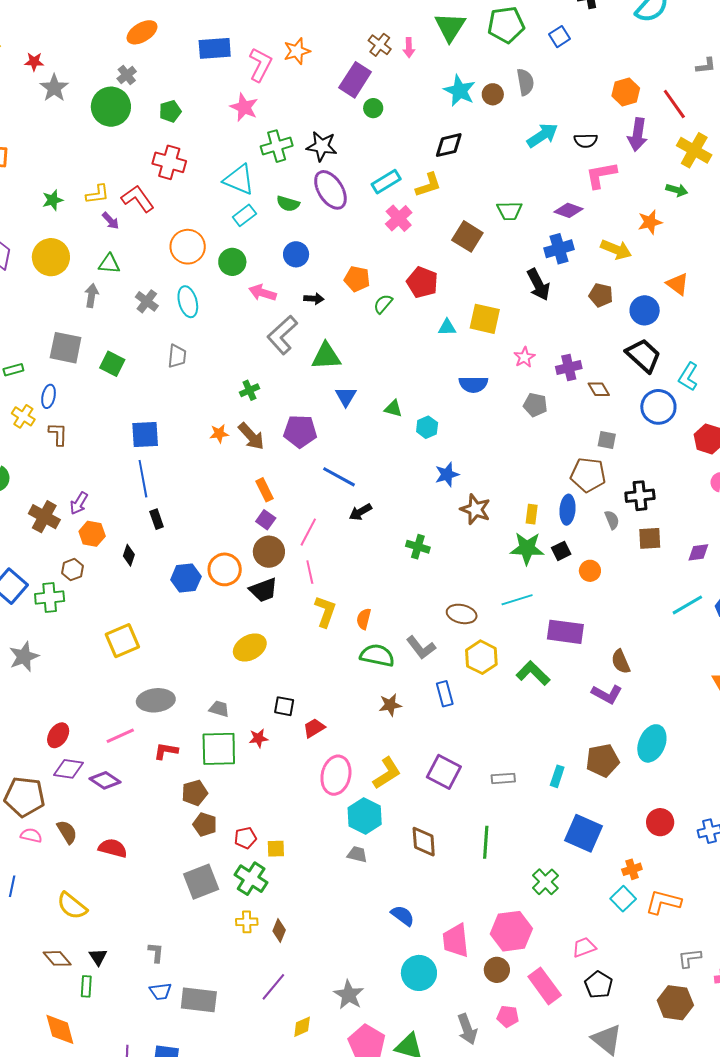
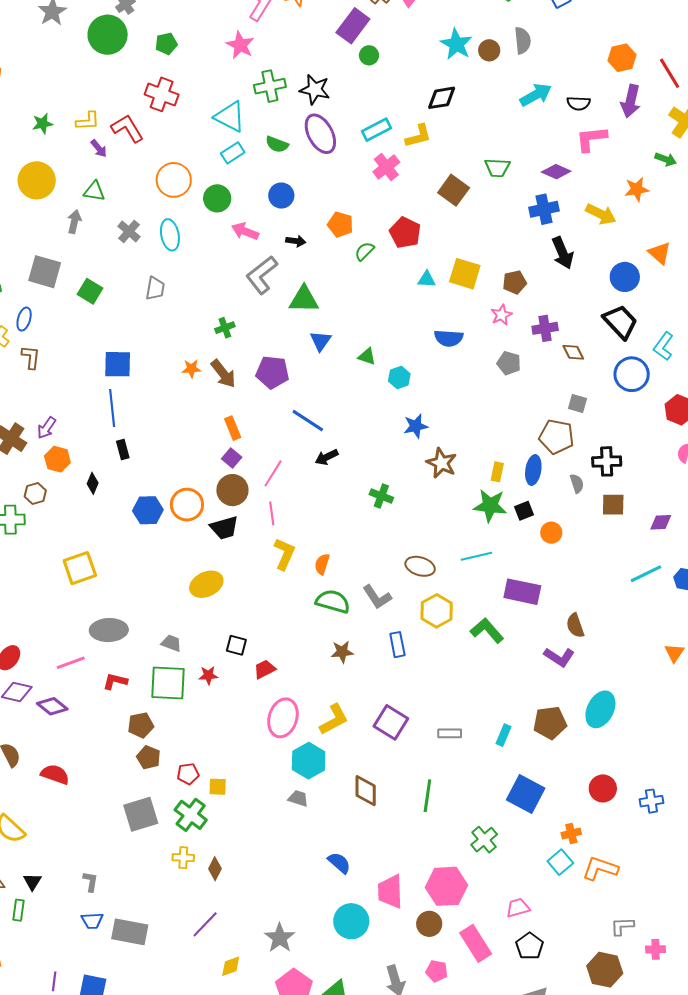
black arrow: (538, 285) -> (563, 253), moved
brown pentagon: (601, 295) -> (515, 282), moved, turned -30

